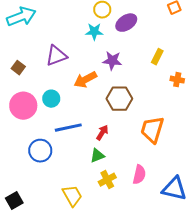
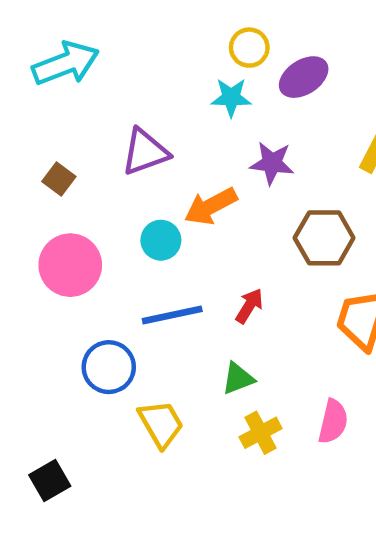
cyan circle: (51, 99) -> (161, 240), moved
brown hexagon: (119, 99) -> (324, 238), moved
red arrow: (102, 133) -> (249, 306), moved
yellow trapezoid: (72, 196) -> (161, 424), moved

